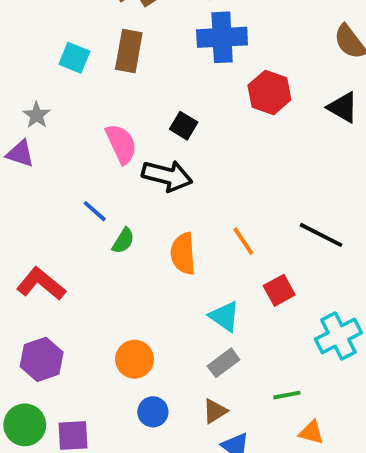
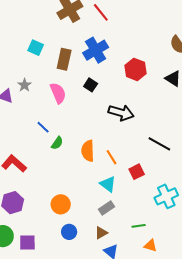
blue cross: (222, 37) -> (96, 50), moved, turned -30
brown rectangle: (129, 51) -> (64, 59), moved
gray star: (37, 115) -> (24, 85), moved
black arrow: (167, 176) -> (121, 113), moved
orange line: (243, 241) -> (111, 157), moved

